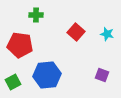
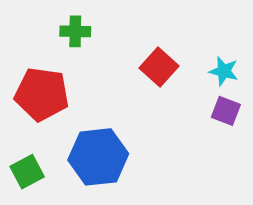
purple square: (102, 75) -> (226, 111), moved

